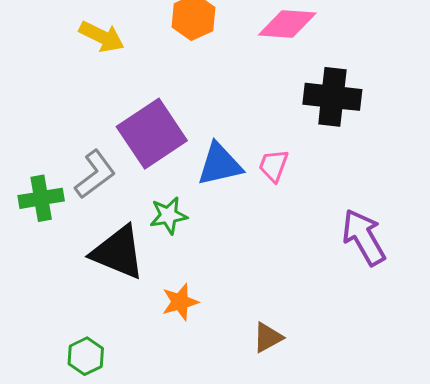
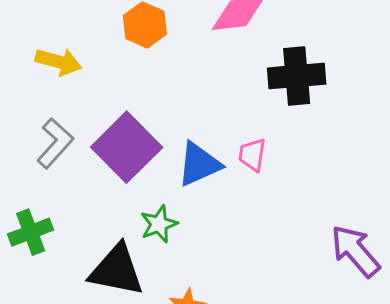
gray L-shape: (95, 174) -> (55, 143), moved
purple arrow: (364, 237) -> (355, 251), moved

